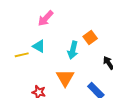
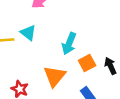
orange square: (90, 37) -> (87, 63), moved

